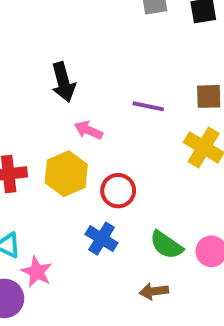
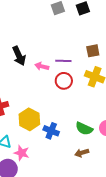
pink arrow: (88, 130) -> (42, 66), moved
yellow hexagon: (66, 174) -> (29, 119), moved
red circle: (118, 191) -> (64, 81), moved

